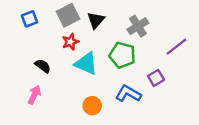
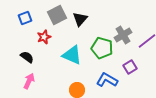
gray cross: (138, 26) -> (123, 35), moved
red star: (70, 42) -> (44, 37), moved
black semicircle: (43, 66) -> (27, 57), moved

